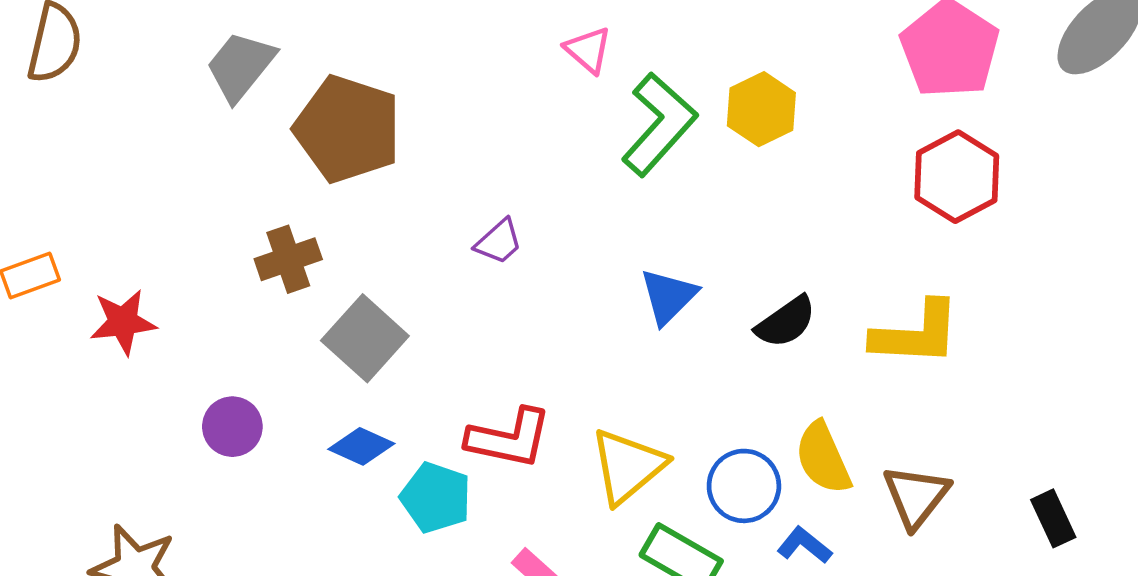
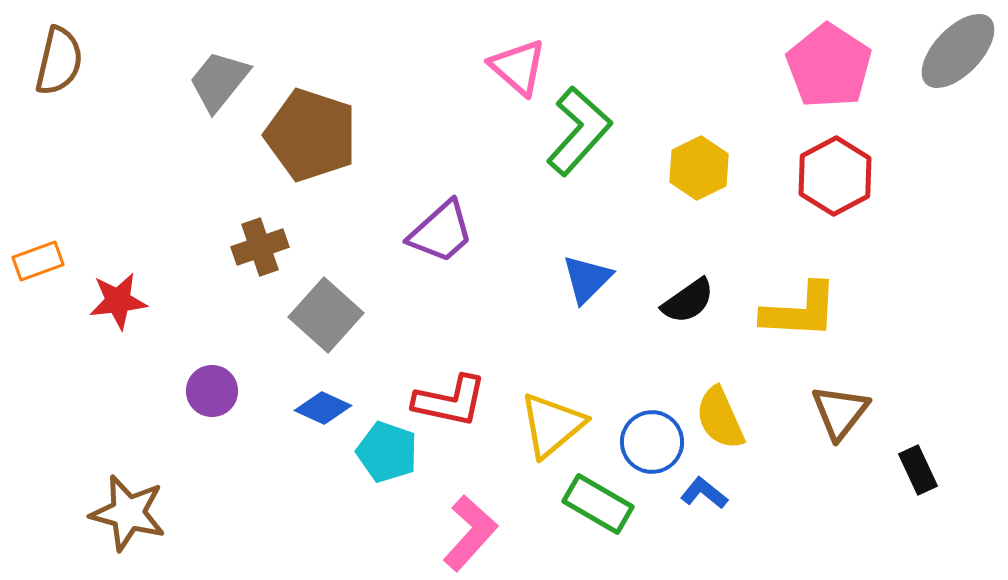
pink triangle: (588, 50) -> (518, 67), size x1.4
yellow hexagon: (761, 109) -> (699, 168), moved
purple trapezoid: (499, 242) -> (441, 232), size x1.6
brown triangle: (916, 496) -> (840, 412), moved

